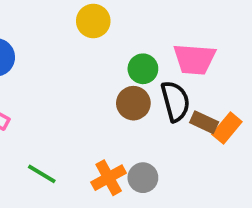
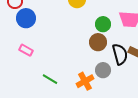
black semicircle: (175, 101) -> (120, 54), moved
gray circle: (143, 178) -> (103, 70), moved

